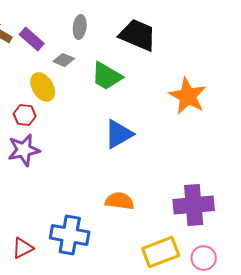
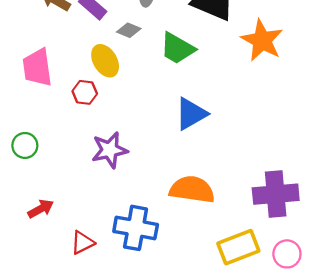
orange star: (188, 96) -> (262, 40), moved
purple star: (24, 150) -> (110, 150), moved
orange semicircle: (120, 201) -> (192, 190), size x1.4

